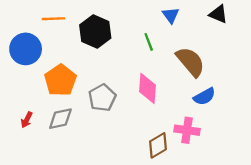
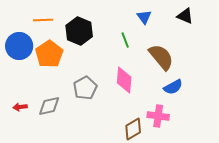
orange pentagon: (60, 80) -> (49, 54), moved
red arrow: (27, 120) -> (20, 107), turned 56

